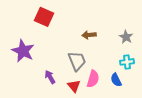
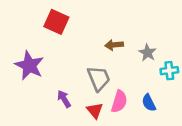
gray star: (126, 37) -> (148, 53), moved
cyan cross: (127, 62) -> (169, 71), moved

